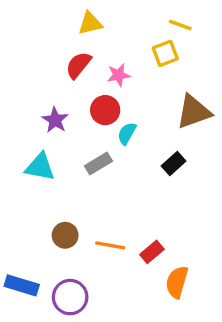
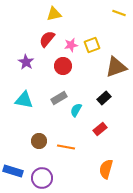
yellow line: (180, 25) -> (119, 13), moved
yellow square: (165, 53) -> (92, 45), moved
purple star: (55, 120) -> (26, 62), moved
cyan semicircle: (127, 133) -> (76, 110), moved
red rectangle: (152, 252) -> (100, 129), moved

